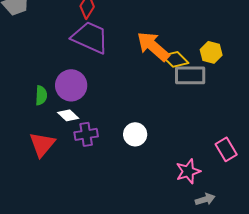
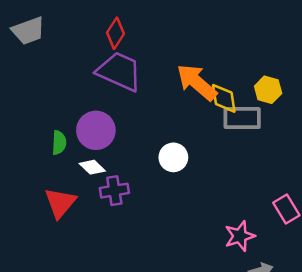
yellow diamond: (175, 59) -> (224, 98), turned 36
white circle: (135, 134) -> (173, 157), moved

